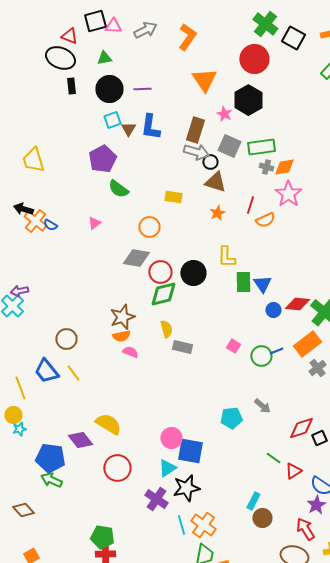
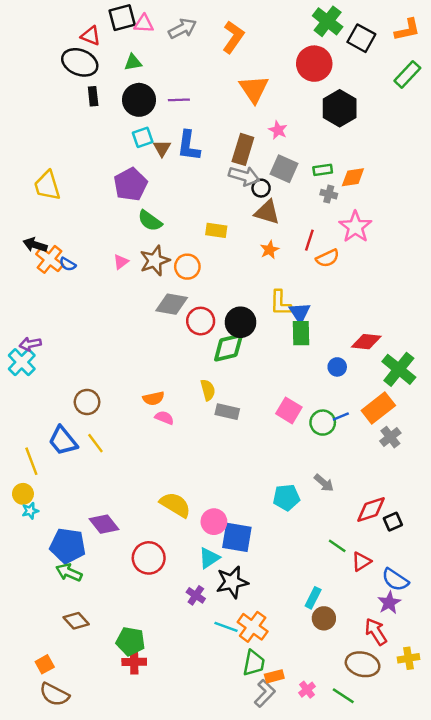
black hexagon: (248, 100) -> (340, 108), moved
green rectangle: (261, 147) -> (323, 170), size x0.6
orange diamond: (284, 167) -> (353, 177), moved
blue triangle: (262, 284) -> (300, 313), moved
green diamond: (163, 294) -> (228, 348), moved
red diamond: (297, 304) -> (366, 342), moved
brown star: (122, 317) -> (155, 261), moved
pink square: (233, 346) -> (289, 410), size x1.5
yellow semicircle: (108, 424) -> (175, 505), moved
purple cross: (156, 499) -> (196, 595), size x0.7
brown diamond: (23, 510) -> (76, 621), moved
cyan line: (181, 525) -> (226, 627), turned -54

